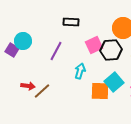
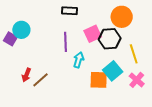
purple line: (56, 51) -> (66, 42), moved, turned -30
red arrow: (28, 86) -> (26, 75), turned 104

